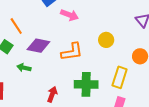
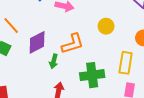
purple diamond: (38, 46) -> (37, 42), turned -30
green arrow: (24, 68) -> (54, 61), moved, turned -80

